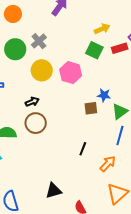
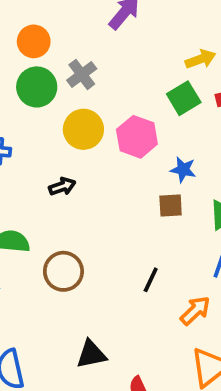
orange circle: (13, 14) -> (34, 41), moved
green square: (94, 50) -> (184, 98), turned 30
blue star: (104, 95) -> (183, 170), moved
brown circle: (36, 123) -> (63, 271), moved

